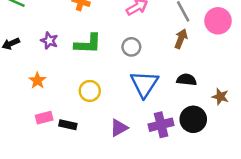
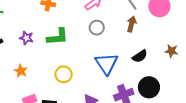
gray circle: (131, 47) -> (97, 28), moved
black semicircle: (186, 80) -> (140, 56), turned 147
brown star: (220, 97) -> (171, 51), moved

